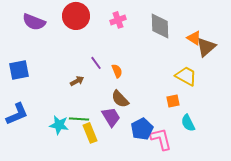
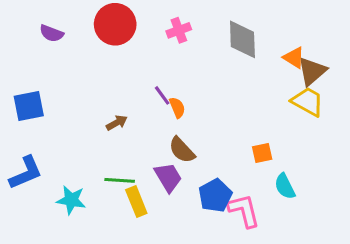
purple semicircle: (34, 22) -> (52, 33), size x0.7
purple line: (96, 63) -> (162, 95), moved
yellow trapezoid: (186, 76) -> (308, 102), moved
cyan star: (59, 125) -> (71, 200), moved

